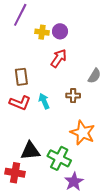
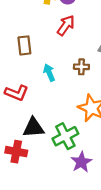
red L-shape: (20, 103) -> (17, 93), moved
green cross: (59, 158) -> (65, 136), turned 35

